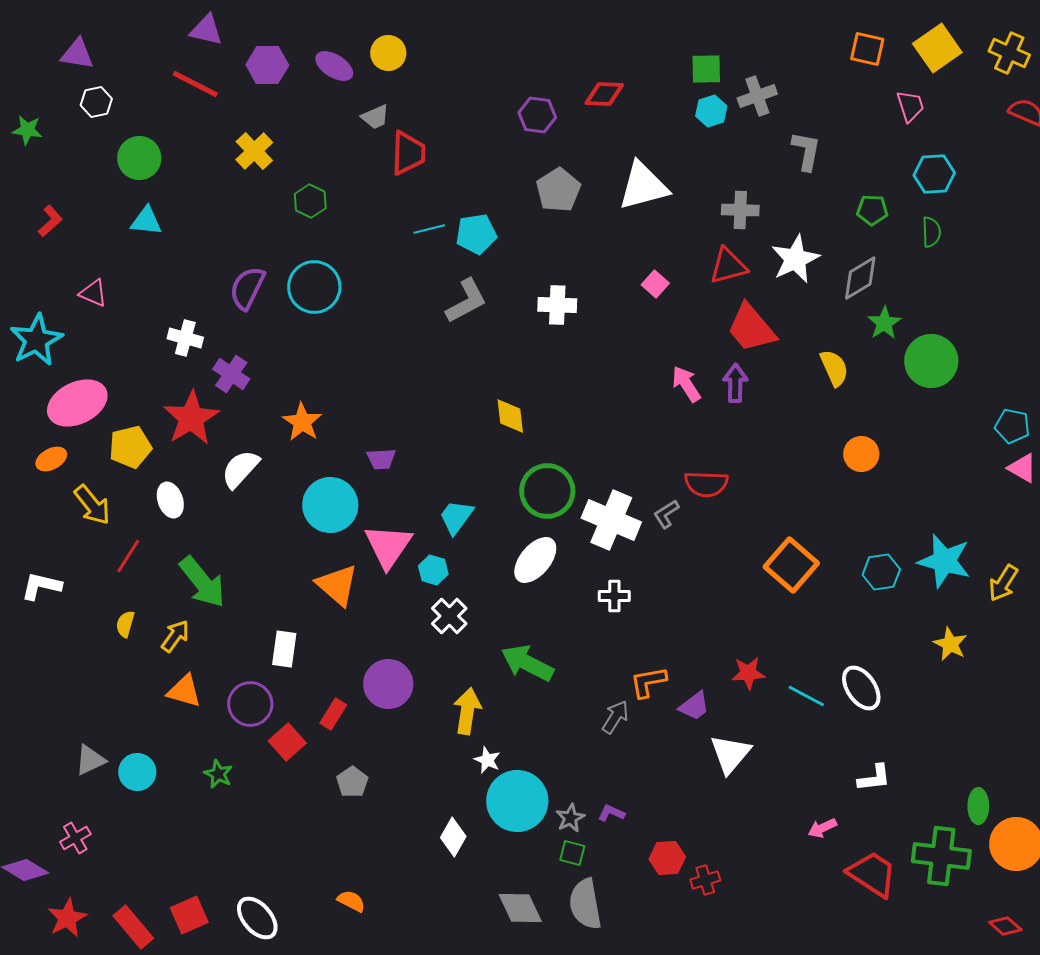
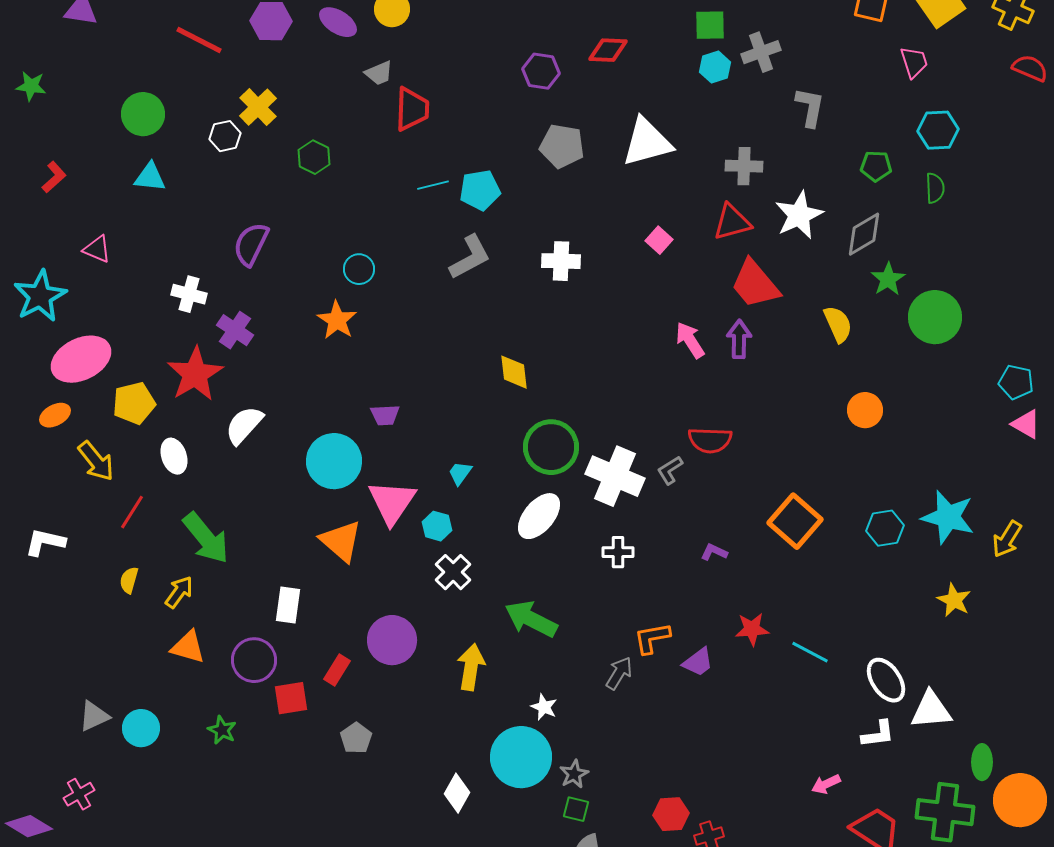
white hexagon: (96, 102) -> (225, 136), moved
gray pentagon: (558, 190) -> (562, 146), turned -30
cyan circle: (314, 287) -> (359, 269), moved, size x0.6
orange star: (302, 422) -> (337, 320), moved
cyan trapezoid: (456, 517) -> (460, 473), size x0.7
white ellipse: (861, 688) -> (886, 680), moved
red square: (287, 742) -> (291, 698), turned 33
white triangle: (730, 754) -> (931, 710), moved, turned 45
white star: (487, 760) -> (544, 707), moved
purple L-shape: (611, 813) -> (714, 552), moved

